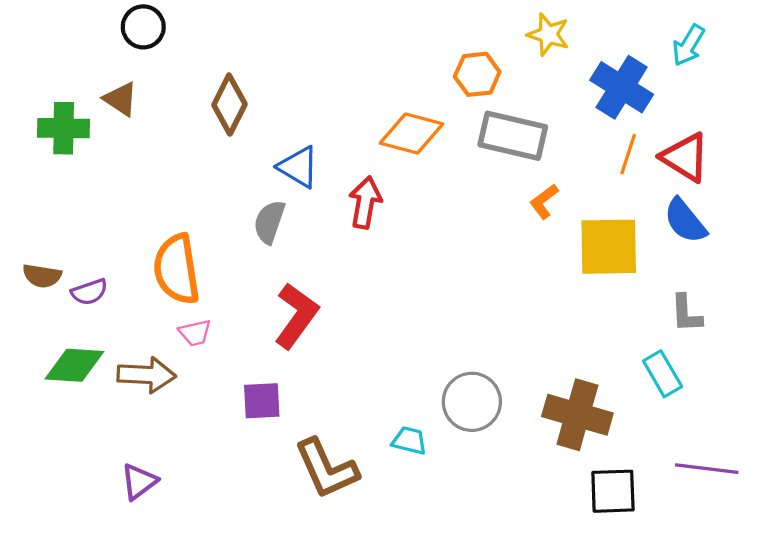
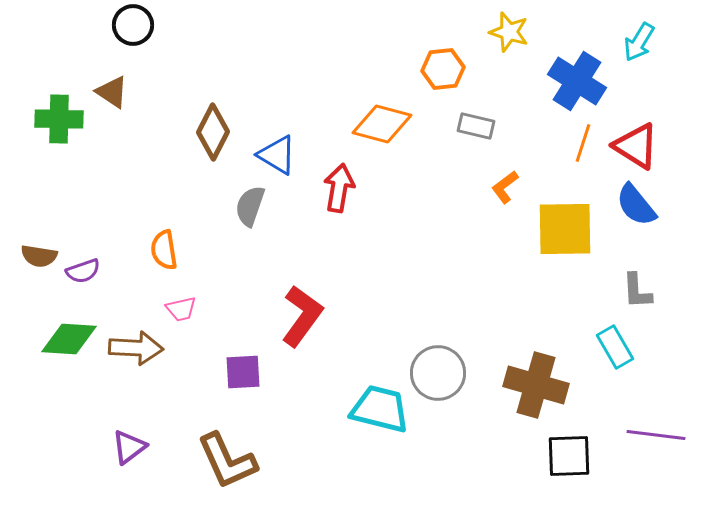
brown diamond: (229, 104) -> (213, 132), moved
gray rectangle: (513, 136) -> (476, 126), size x0.6
orange semicircle: (177, 269) -> (164, 250), size x0.6
red L-shape: (296, 316) -> (302, 316), moved
cyan trapezoid: (409, 441) -> (380, 409), size x1.8
brown L-shape: (326, 469) -> (227, 461), moved

